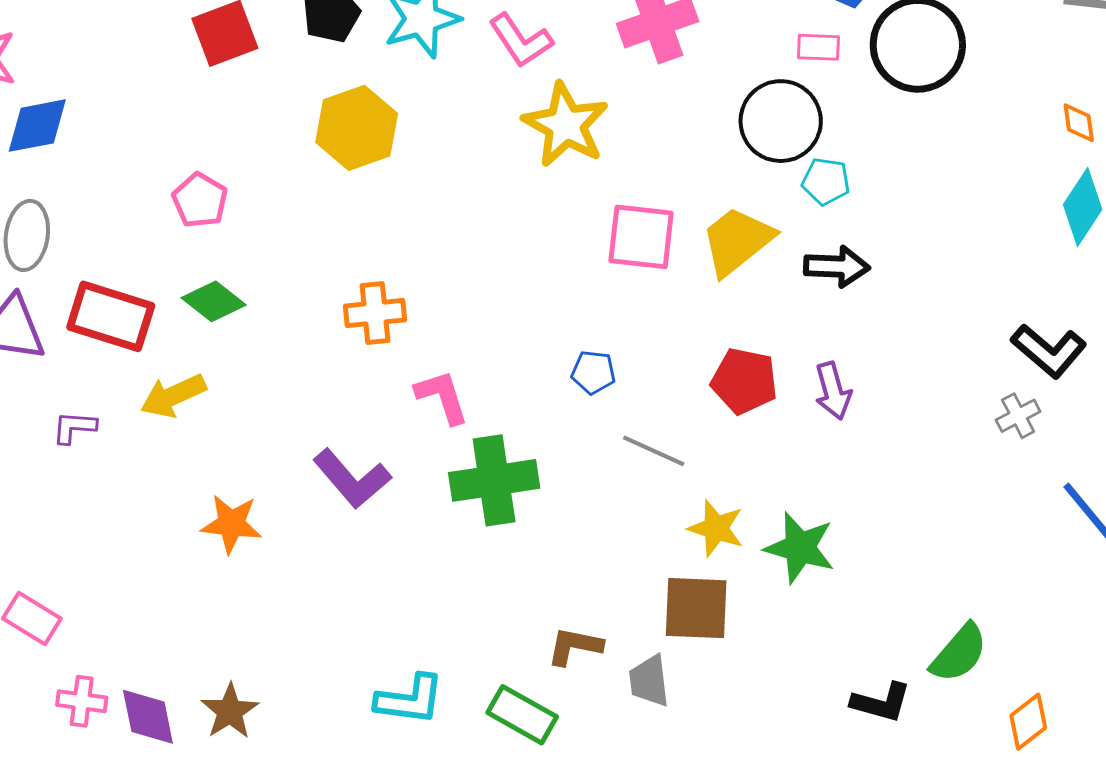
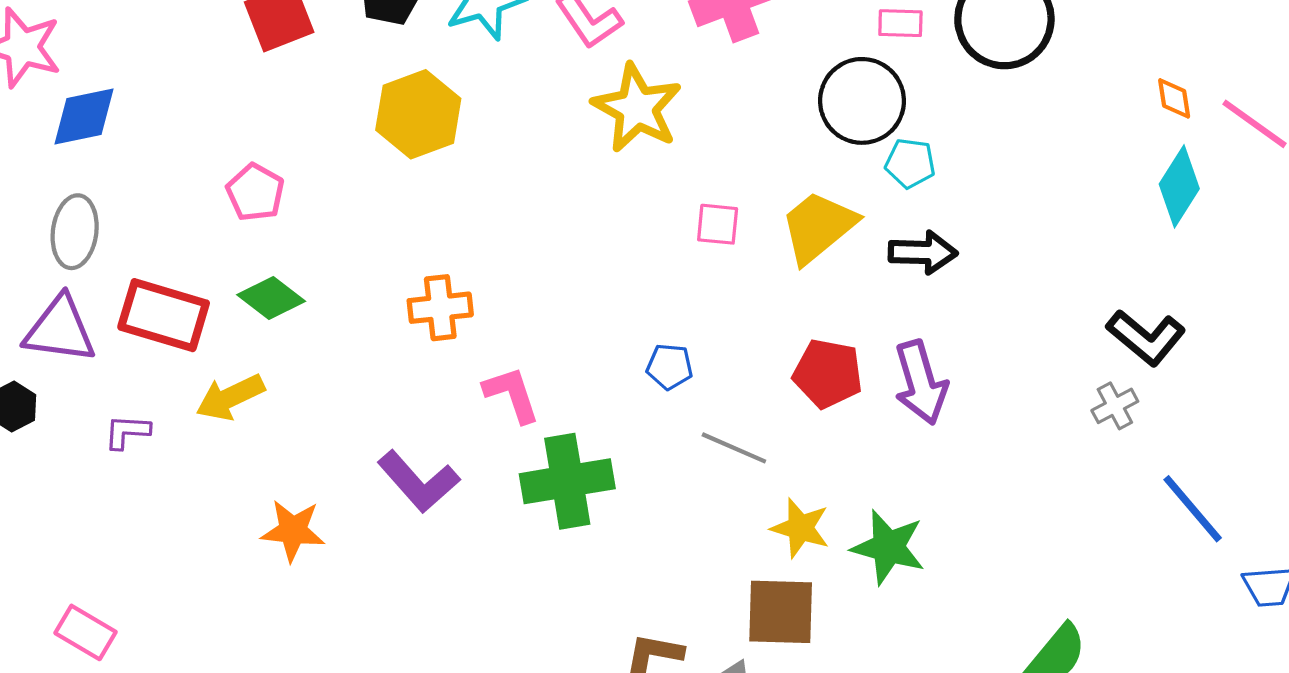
pink square: (641, 237) -> (718, 224), size x0.6
purple arrow: (833, 391) -> (921, 383), size x1.4

